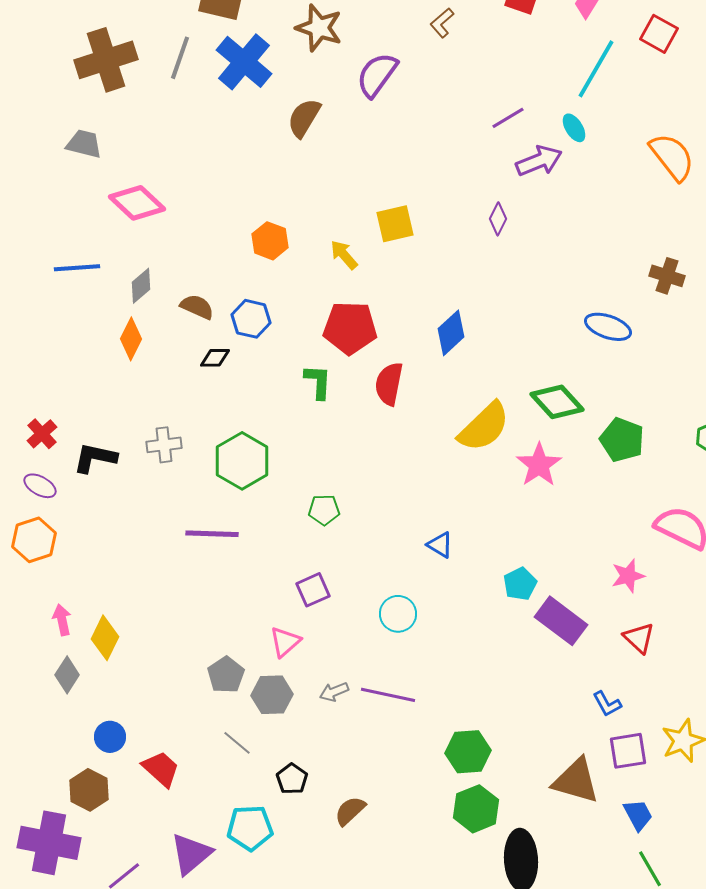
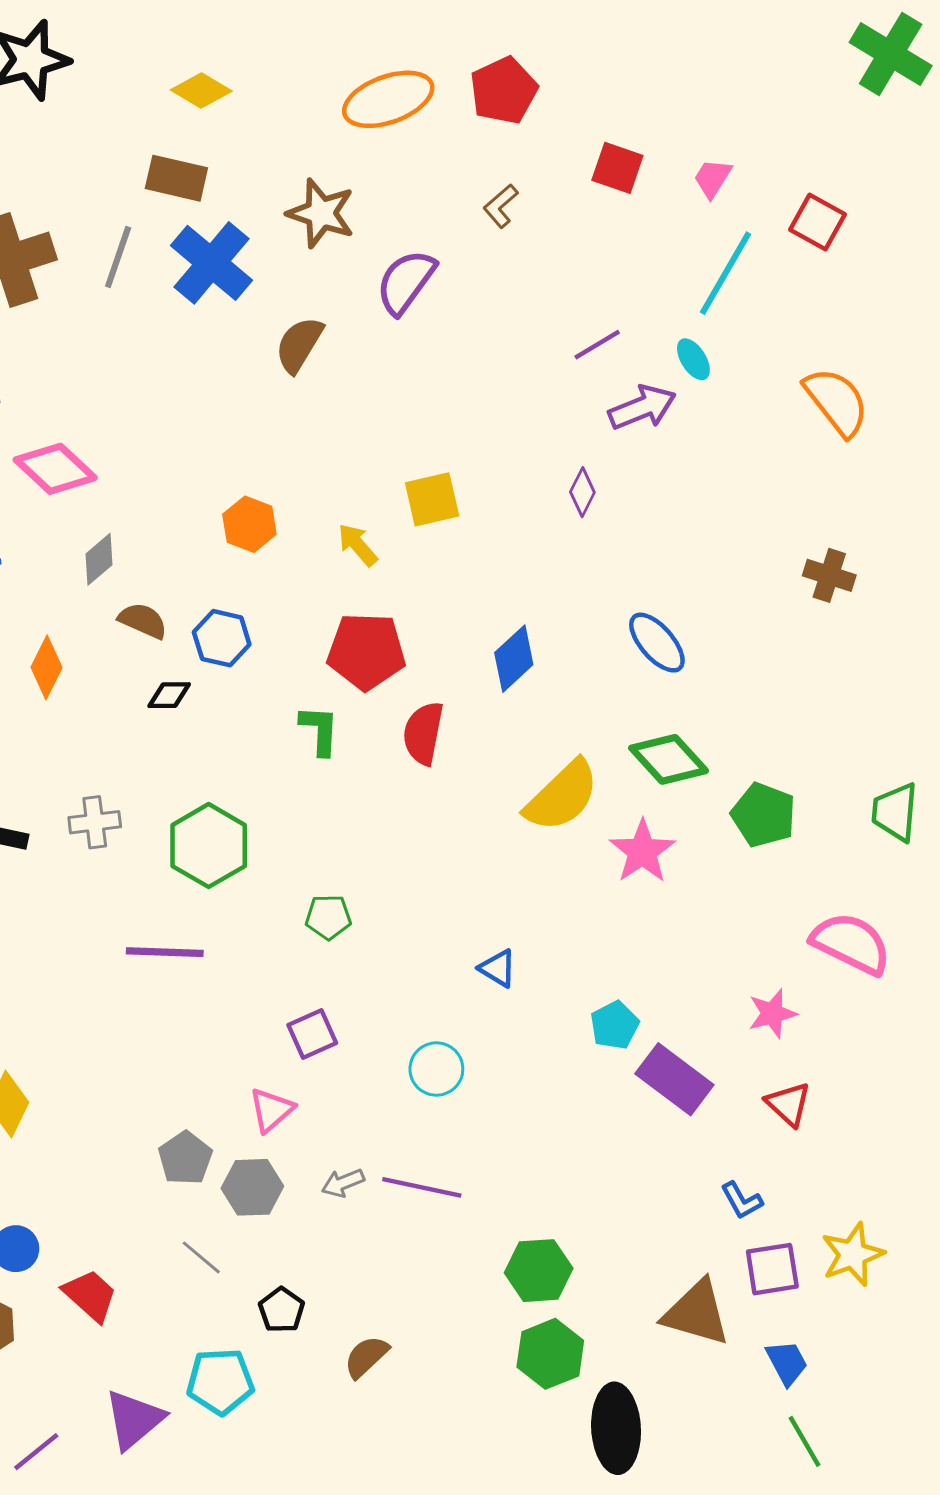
gray diamond: (141, 286) -> (99, 559), moved
blue ellipse: (608, 327) -> (657, 643), moved, turned 30

